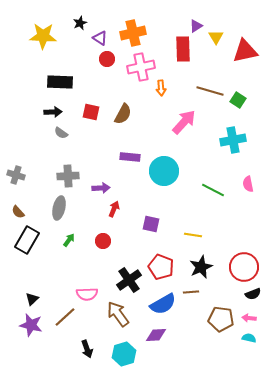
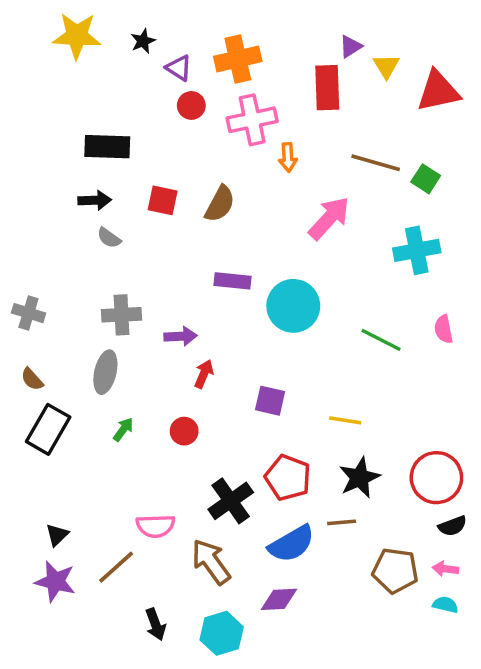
yellow star: (43, 36) -> (77, 36), moved

